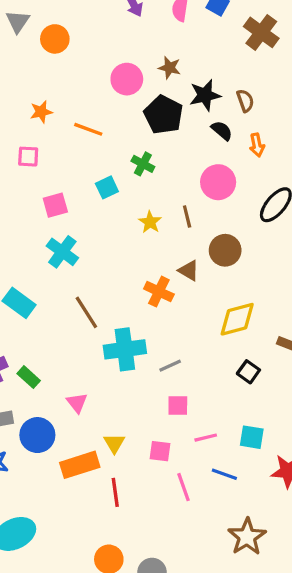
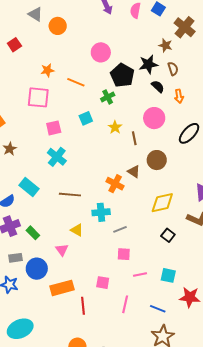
gray triangle: (18, 22) -> (35, 14), turned -35
brown star: (170, 68) -> (165, 45), moved
pink square: (28, 157) -> (38, 97), size x1.6
green cross: (143, 164) -> (108, 97), moved, turned 32
yellow star: (150, 222) -> (115, 127), moved
brown line: (86, 312) -> (70, 195), turned -55
cyan cross: (125, 349) -> (101, 212), moved, size x0.7
yellow triangle: (114, 443) -> (77, 230), moved, turned -32
pink square: (160, 451) -> (103, 283), moved
blue line: (224, 474) -> (158, 309), moved
pink line: (184, 487) -> (125, 304), turned 30

